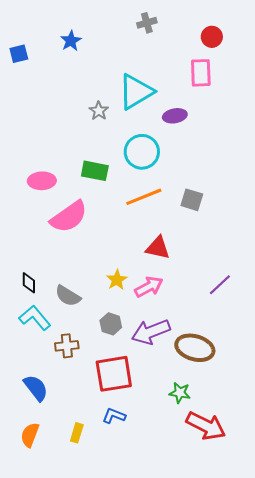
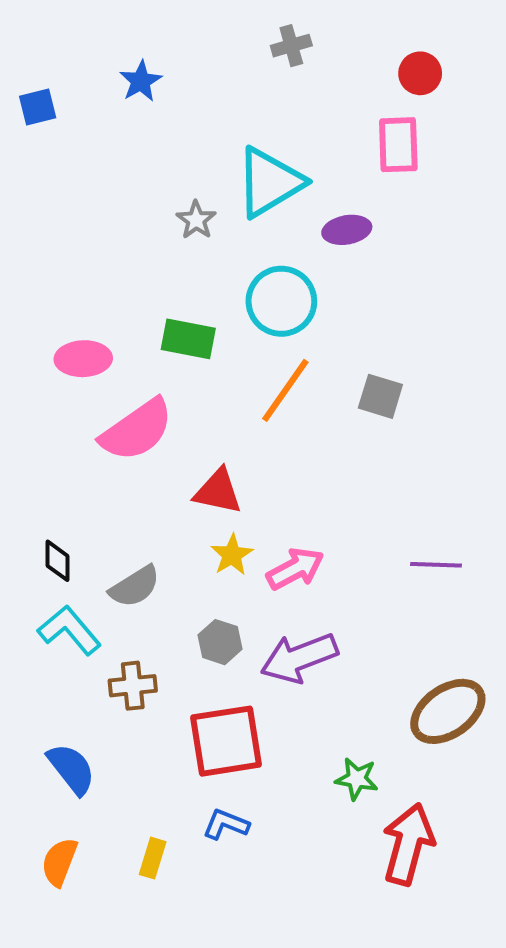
orange line: (144, 197) -> (285, 390), turned -33
red triangle: (158, 248) -> (218, 491), moved
purple line: (220, 285) -> (436, 565), turned 45
gray semicircle: (68, 296) -> (135, 587), turned -64
brown ellipse: (195, 348) -> (448, 711), moved, turned -51
red arrow: (206, 426) -> (408, 844), turned -102

